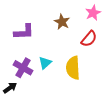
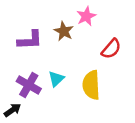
pink star: (93, 13) -> (86, 16), moved
brown star: (62, 22) -> (64, 31), moved

